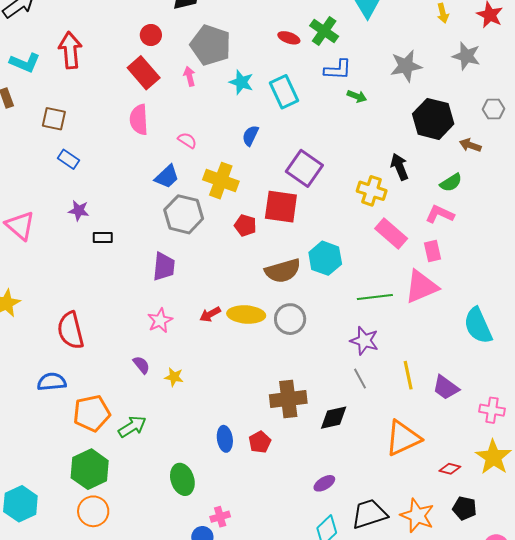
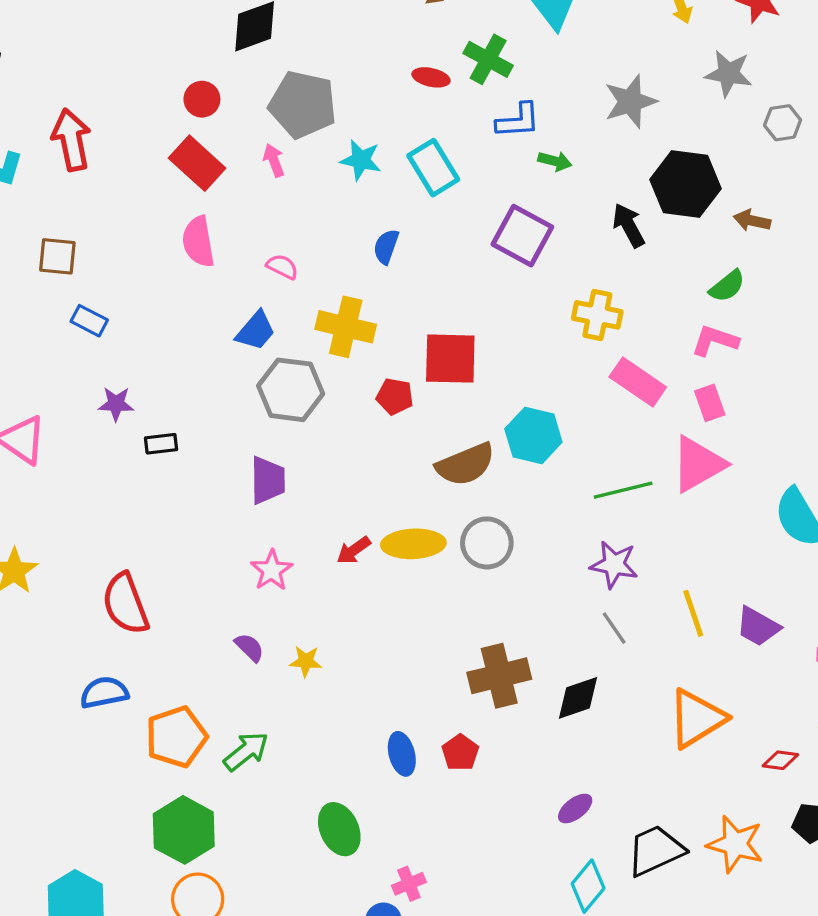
gray hexagon: (494, 109) -> (783, 123), moved
black arrow: (399, 167) -> (629, 225), moved
purple square: (304, 168) -> (522, 236), moved

